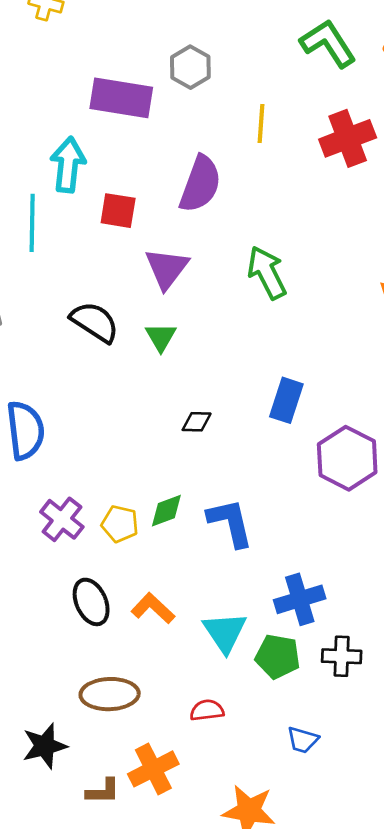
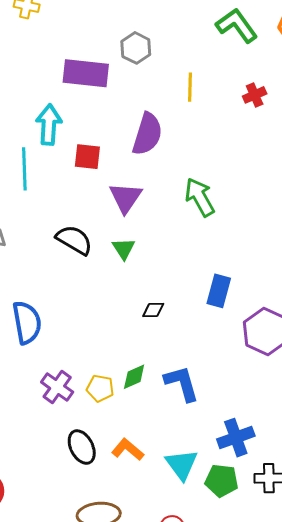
red cross: (348, 138) -> (255, 95), size x0.6

